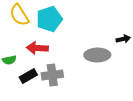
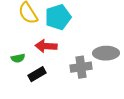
gray cross: (52, 75) -> (81, 67), moved

